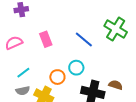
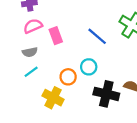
pink semicircle: (14, 43) -> (33, 26), moved
gray semicircle: (23, 91) -> (30, 52), moved

